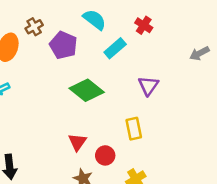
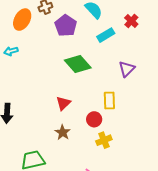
red circle: (105, 155) -> (94, 119), moved

